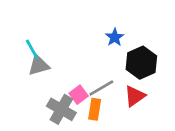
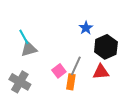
gray line: (101, 88) -> (76, 66), turned -36
red triangle: (135, 96) -> (101, 72), turned 30
gray cross: (61, 109) -> (20, 82), moved

